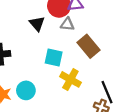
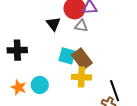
brown rectangle: (88, 46) -> (82, 59), moved
yellow cross: (70, 79) -> (81, 77), turned -30

